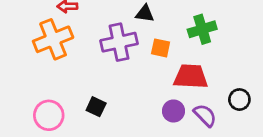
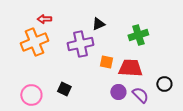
black triangle: (145, 13) -> (98, 24), turned -32
orange square: (161, 48) -> (106, 62), moved

